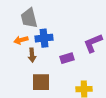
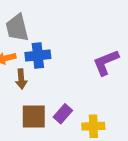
purple rectangle: (67, 58) -> (63, 114), moved, turned -32

